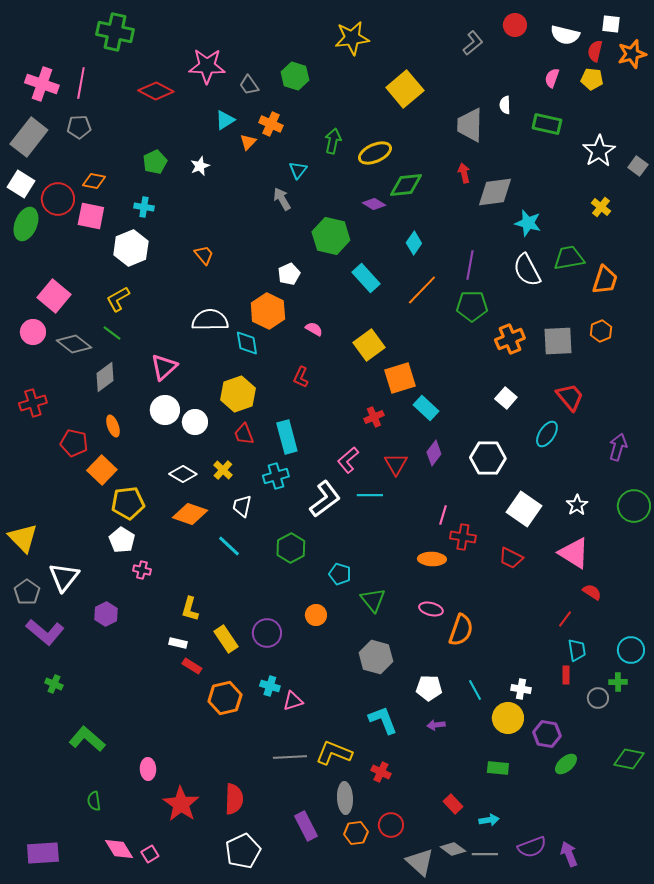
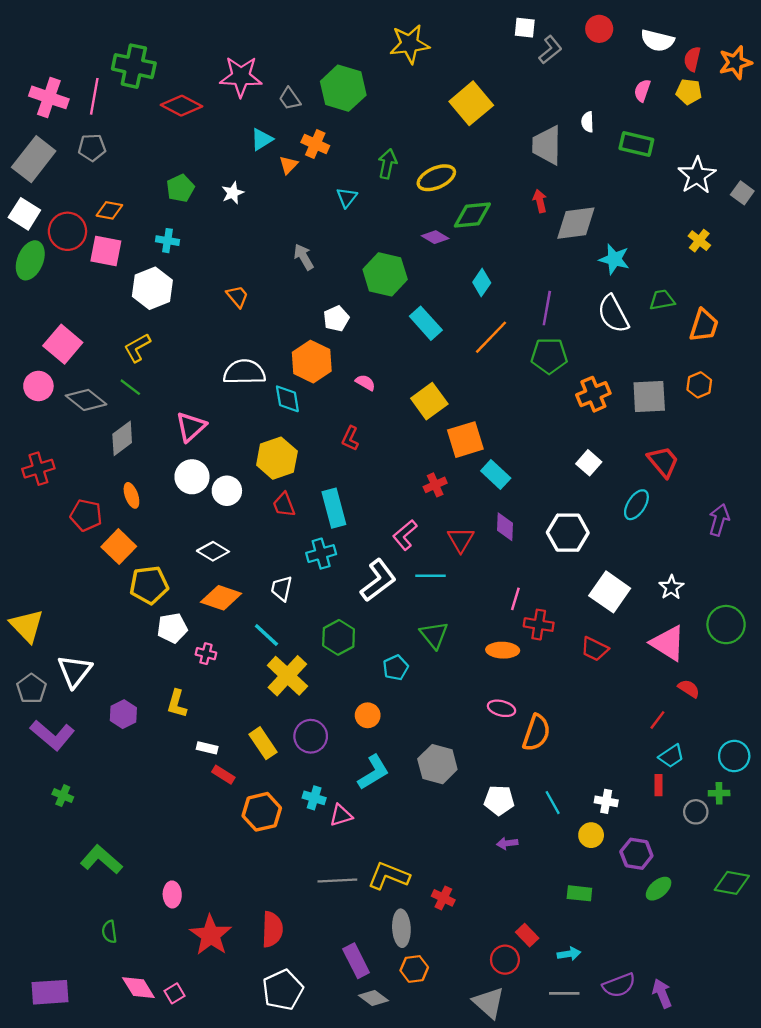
white square: (611, 24) -> (525, 28), moved
green cross: (115, 32) -> (134, 66), moved
green hexagon: (295, 76) -> (343, 88), size x1.4
gray arrow: (282, 199) -> (304, 257), moved
green trapezoid: (569, 258) -> (662, 300), size x0.7
purple diamond: (434, 453) -> (505, 527), turned -35
yellow cross: (223, 470) -> (287, 676), moved, size x1.8
green circle: (634, 506) -> (726, 625), moved
white pentagon: (122, 540) -> (172, 628), moved, turned 30
pink cross: (142, 570) -> (206, 654), moved
cyan pentagon: (340, 574) -> (396, 668), turned 30
green triangle: (373, 600) -> (434, 635), moved
yellow L-shape: (190, 609) -> (177, 704), moved
cyan trapezoid: (577, 650) -> (671, 756), turned 65
yellow circle: (508, 718) -> (591, 835), size x0.7
cyan L-shape: (383, 720) -> (373, 772), moved, turned 80
red circle: (391, 825) -> (505, 960), moved
gray diamond: (453, 849) -> (373, 998), moved

